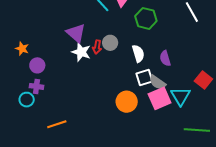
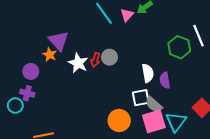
green hexagon: (146, 18) -> (179, 47), moved
purple triangle: (76, 33) -> (59, 41), moved
orange star: (22, 49) -> (50, 55), moved
white semicircle: (138, 54) -> (148, 73), moved

